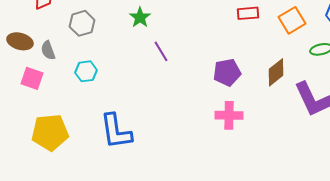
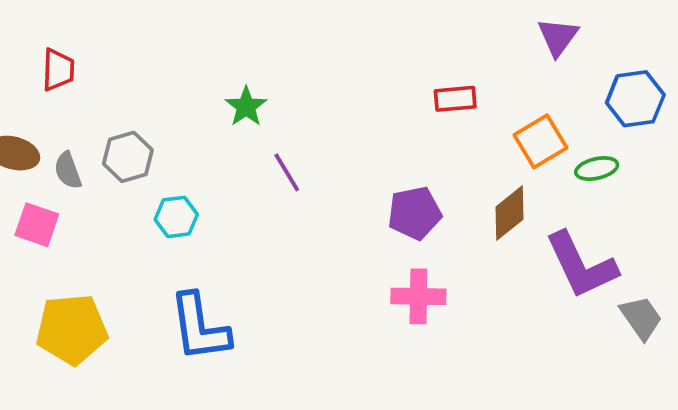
orange square: (292, 20) -> (540, 141), moved
gray hexagon: (82, 23) -> (128, 157), moved
cyan hexagon: (86, 71) -> (176, 217), moved

